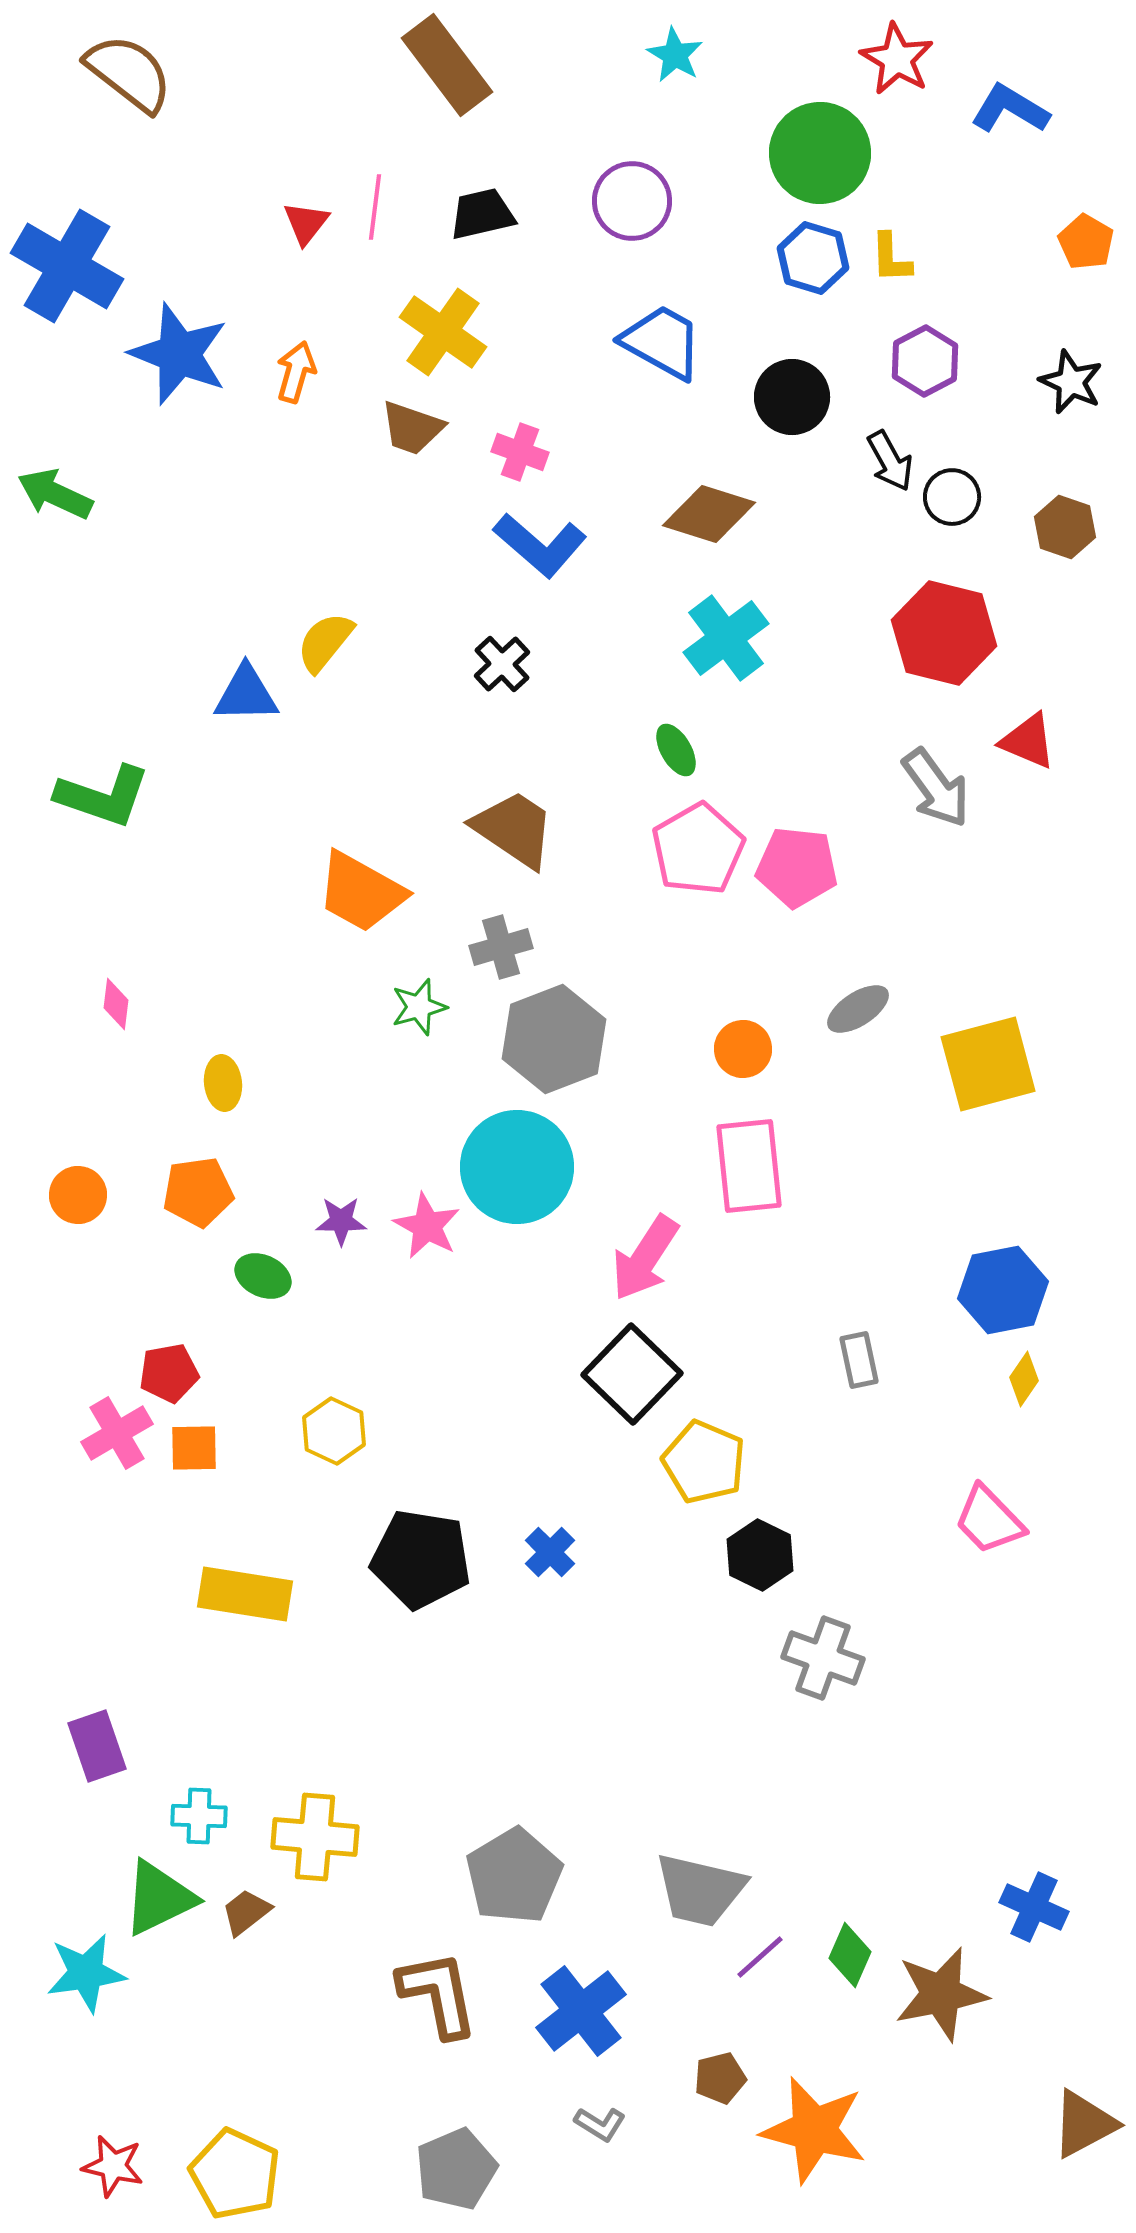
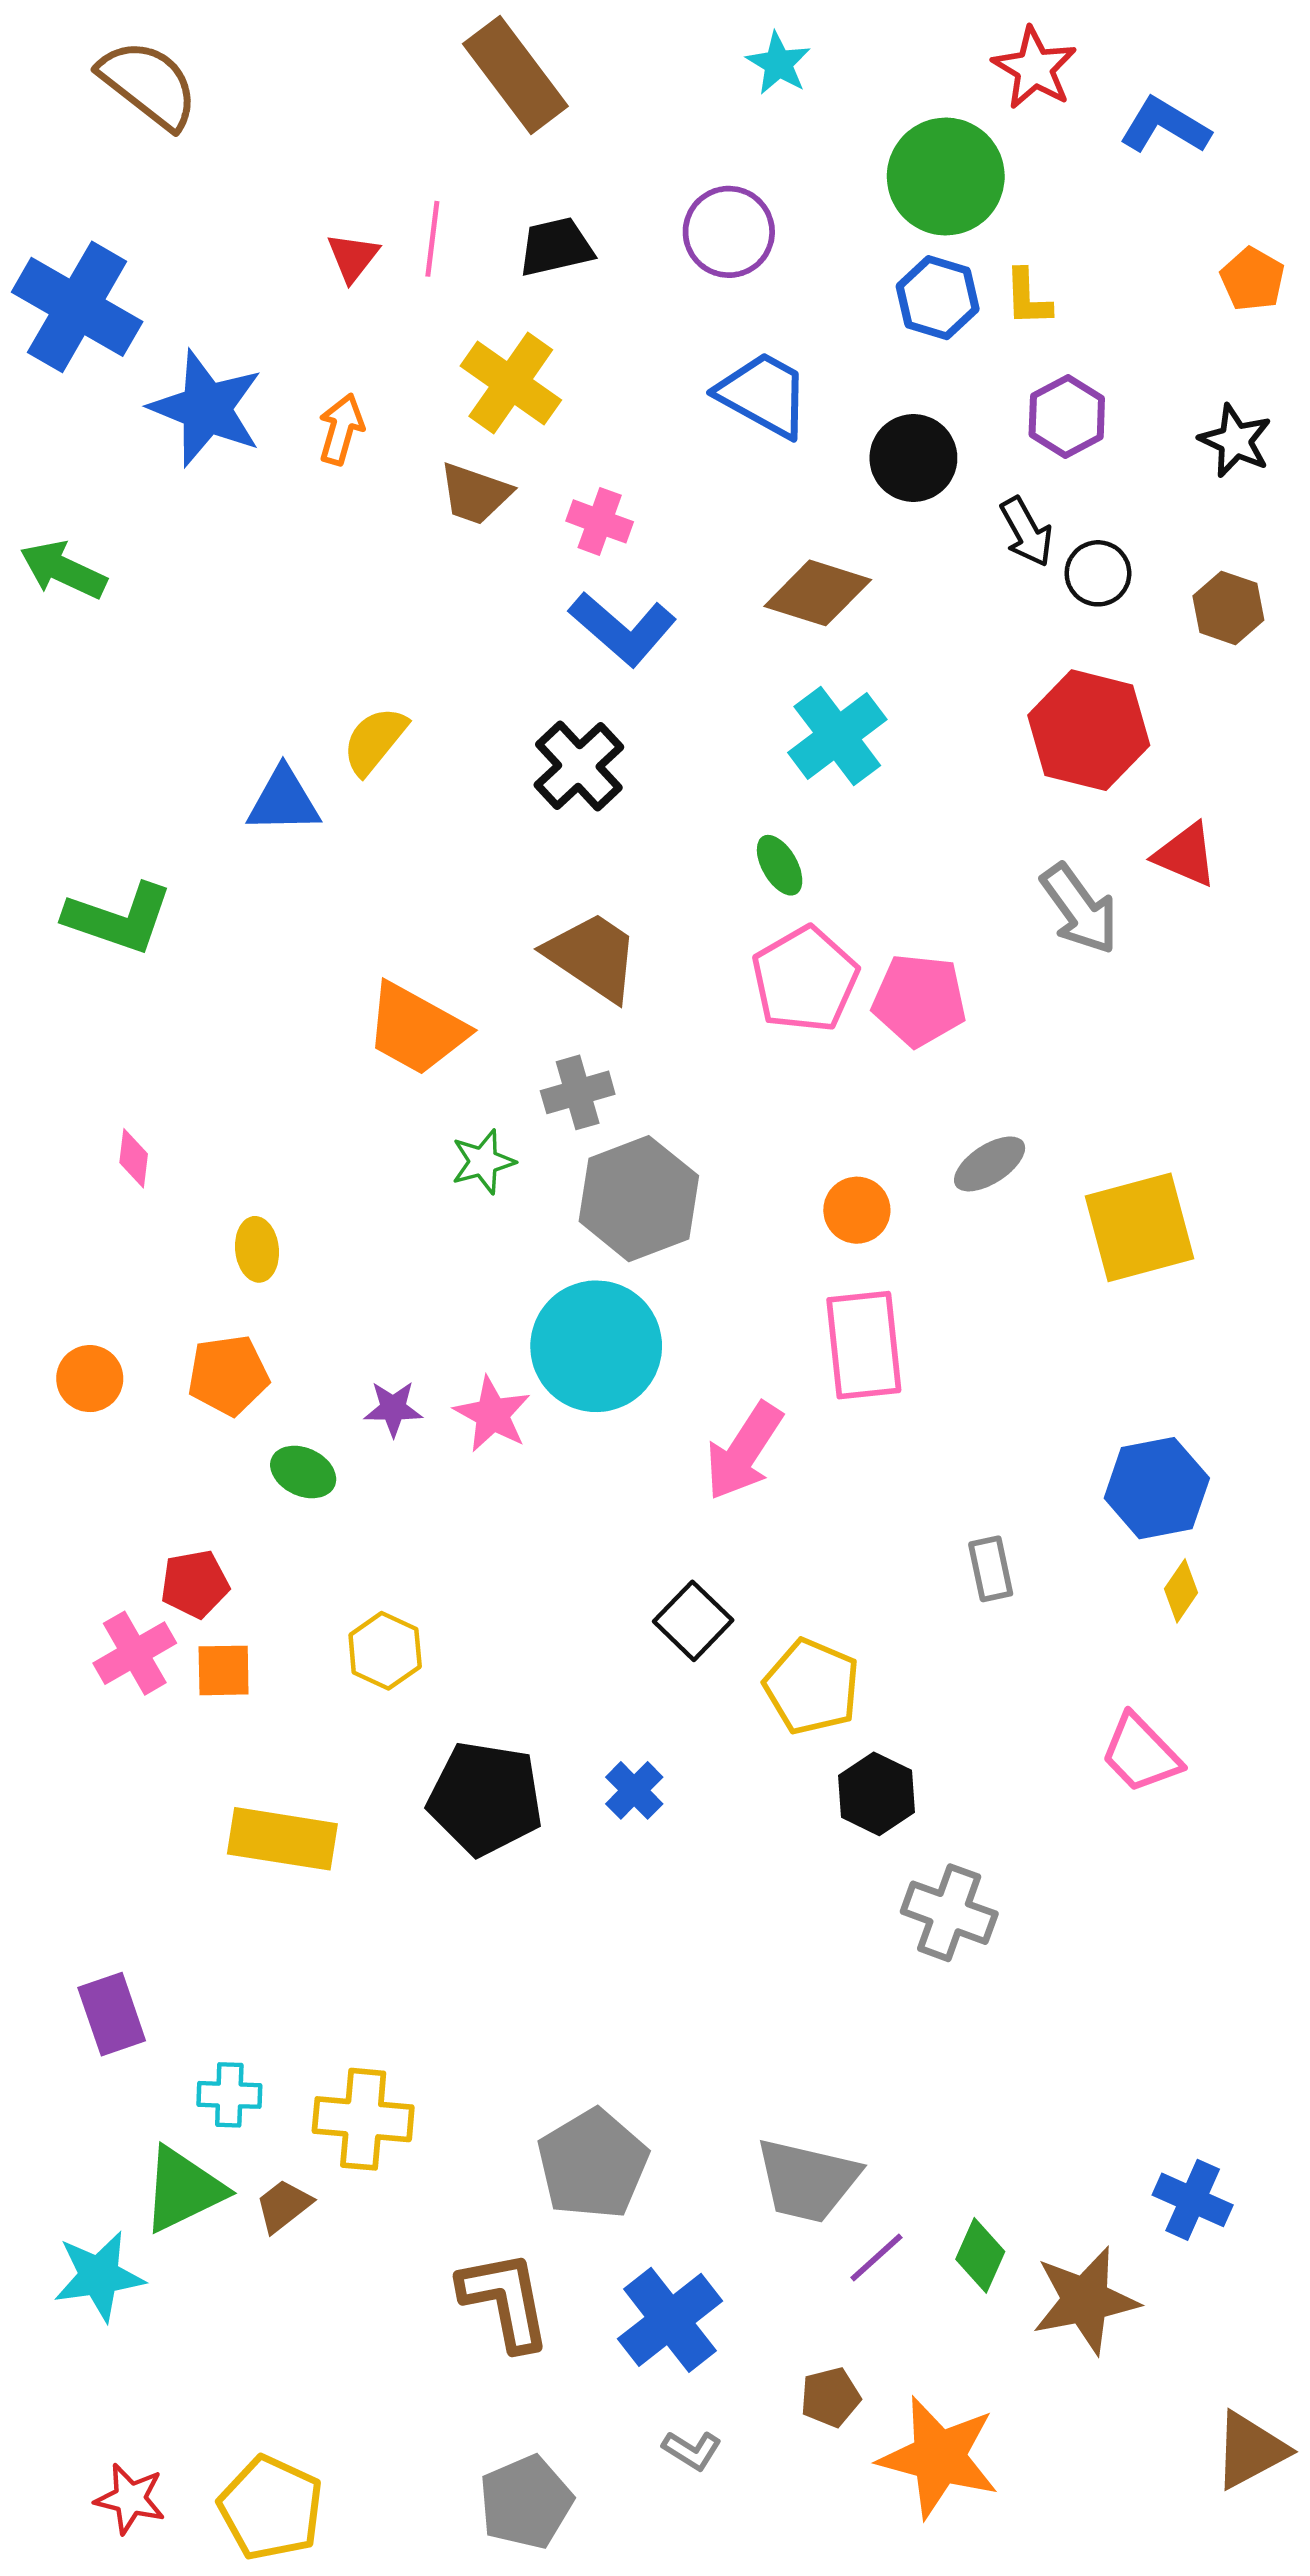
black cross: (502, 664) -> (579, 766), size x1.4
black square: (632, 1374) -> (693, 1621), moved, size x0.7

